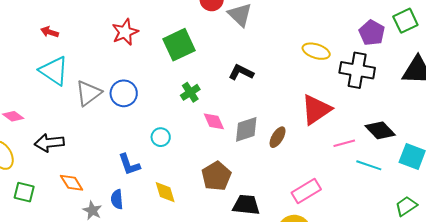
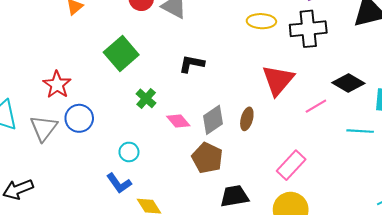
red star: (125, 32) -> (57, 85), moved
blue L-shape: (129, 165) -> (119, 183), moved
cyan line: (369, 165) -> (360, 131), moved
brown pentagon: (216, 176) -> (207, 158), moved

